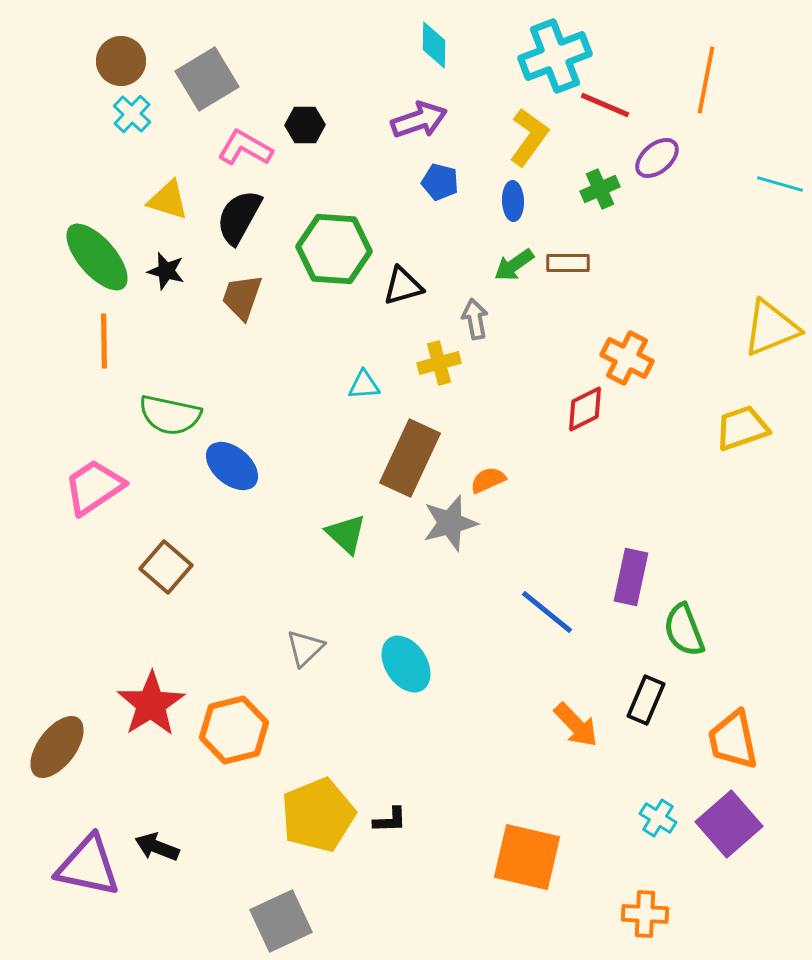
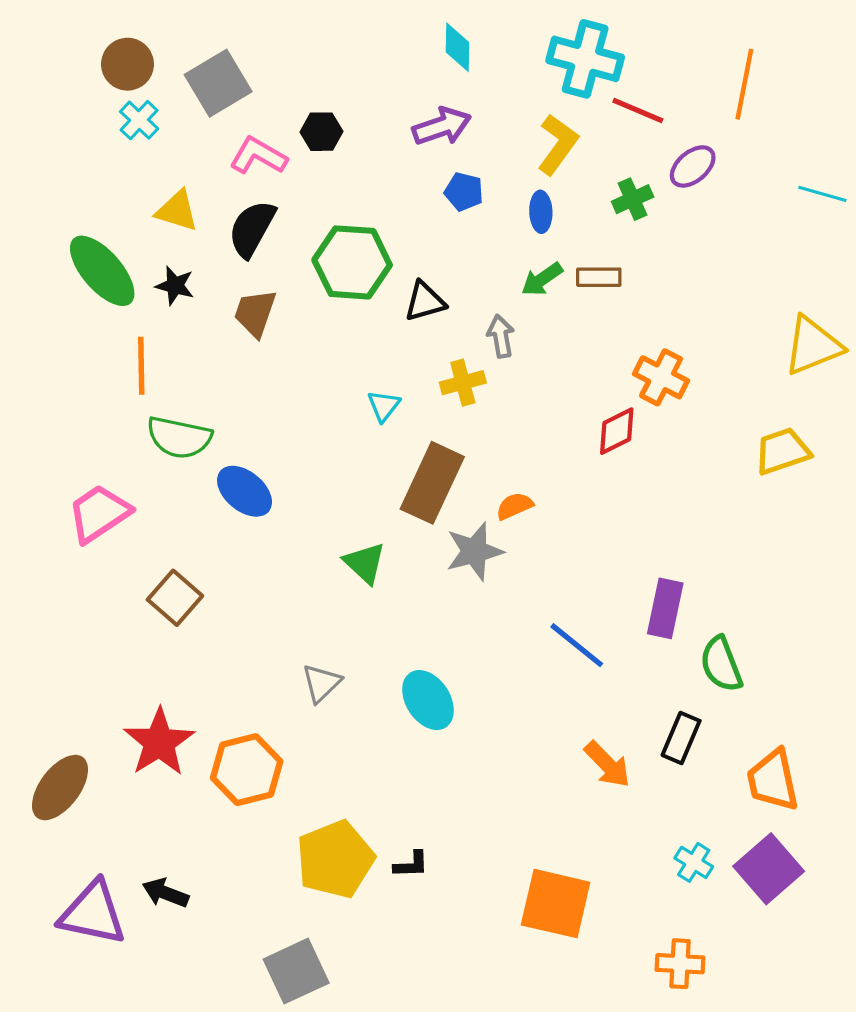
cyan cross: (555, 56) -> (585, 59), turned 36
orange line: (104, 341) -> (141, 366), moved
cyan triangle: (364, 385) -> (384, 406), turned -48

